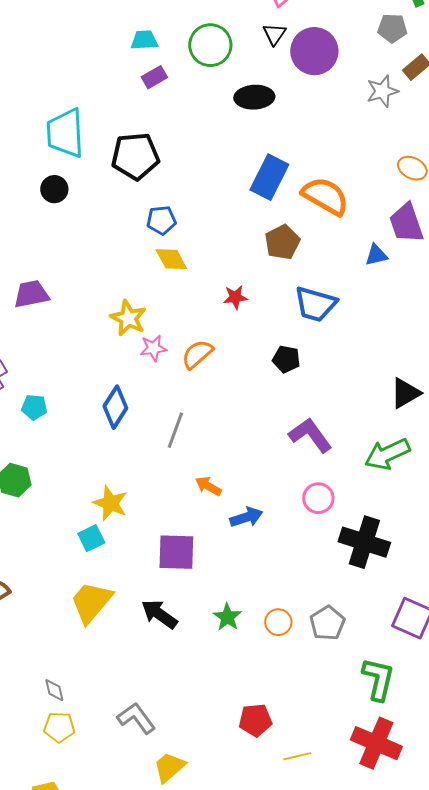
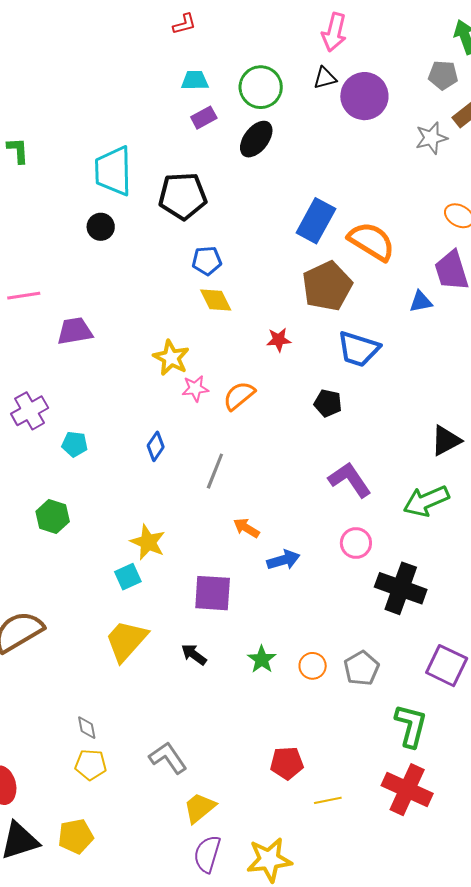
black triangle: (274, 34) -> (325, 78), turned 40
black ellipse: (254, 97) -> (256, 139), moved, turned -51
brown pentagon: (282, 242) -> (327, 286), size x1.4
blue diamond: (115, 407) -> (156, 446), size x0.7
black arrow: (159, 614) -> (194, 655), size x0.7

